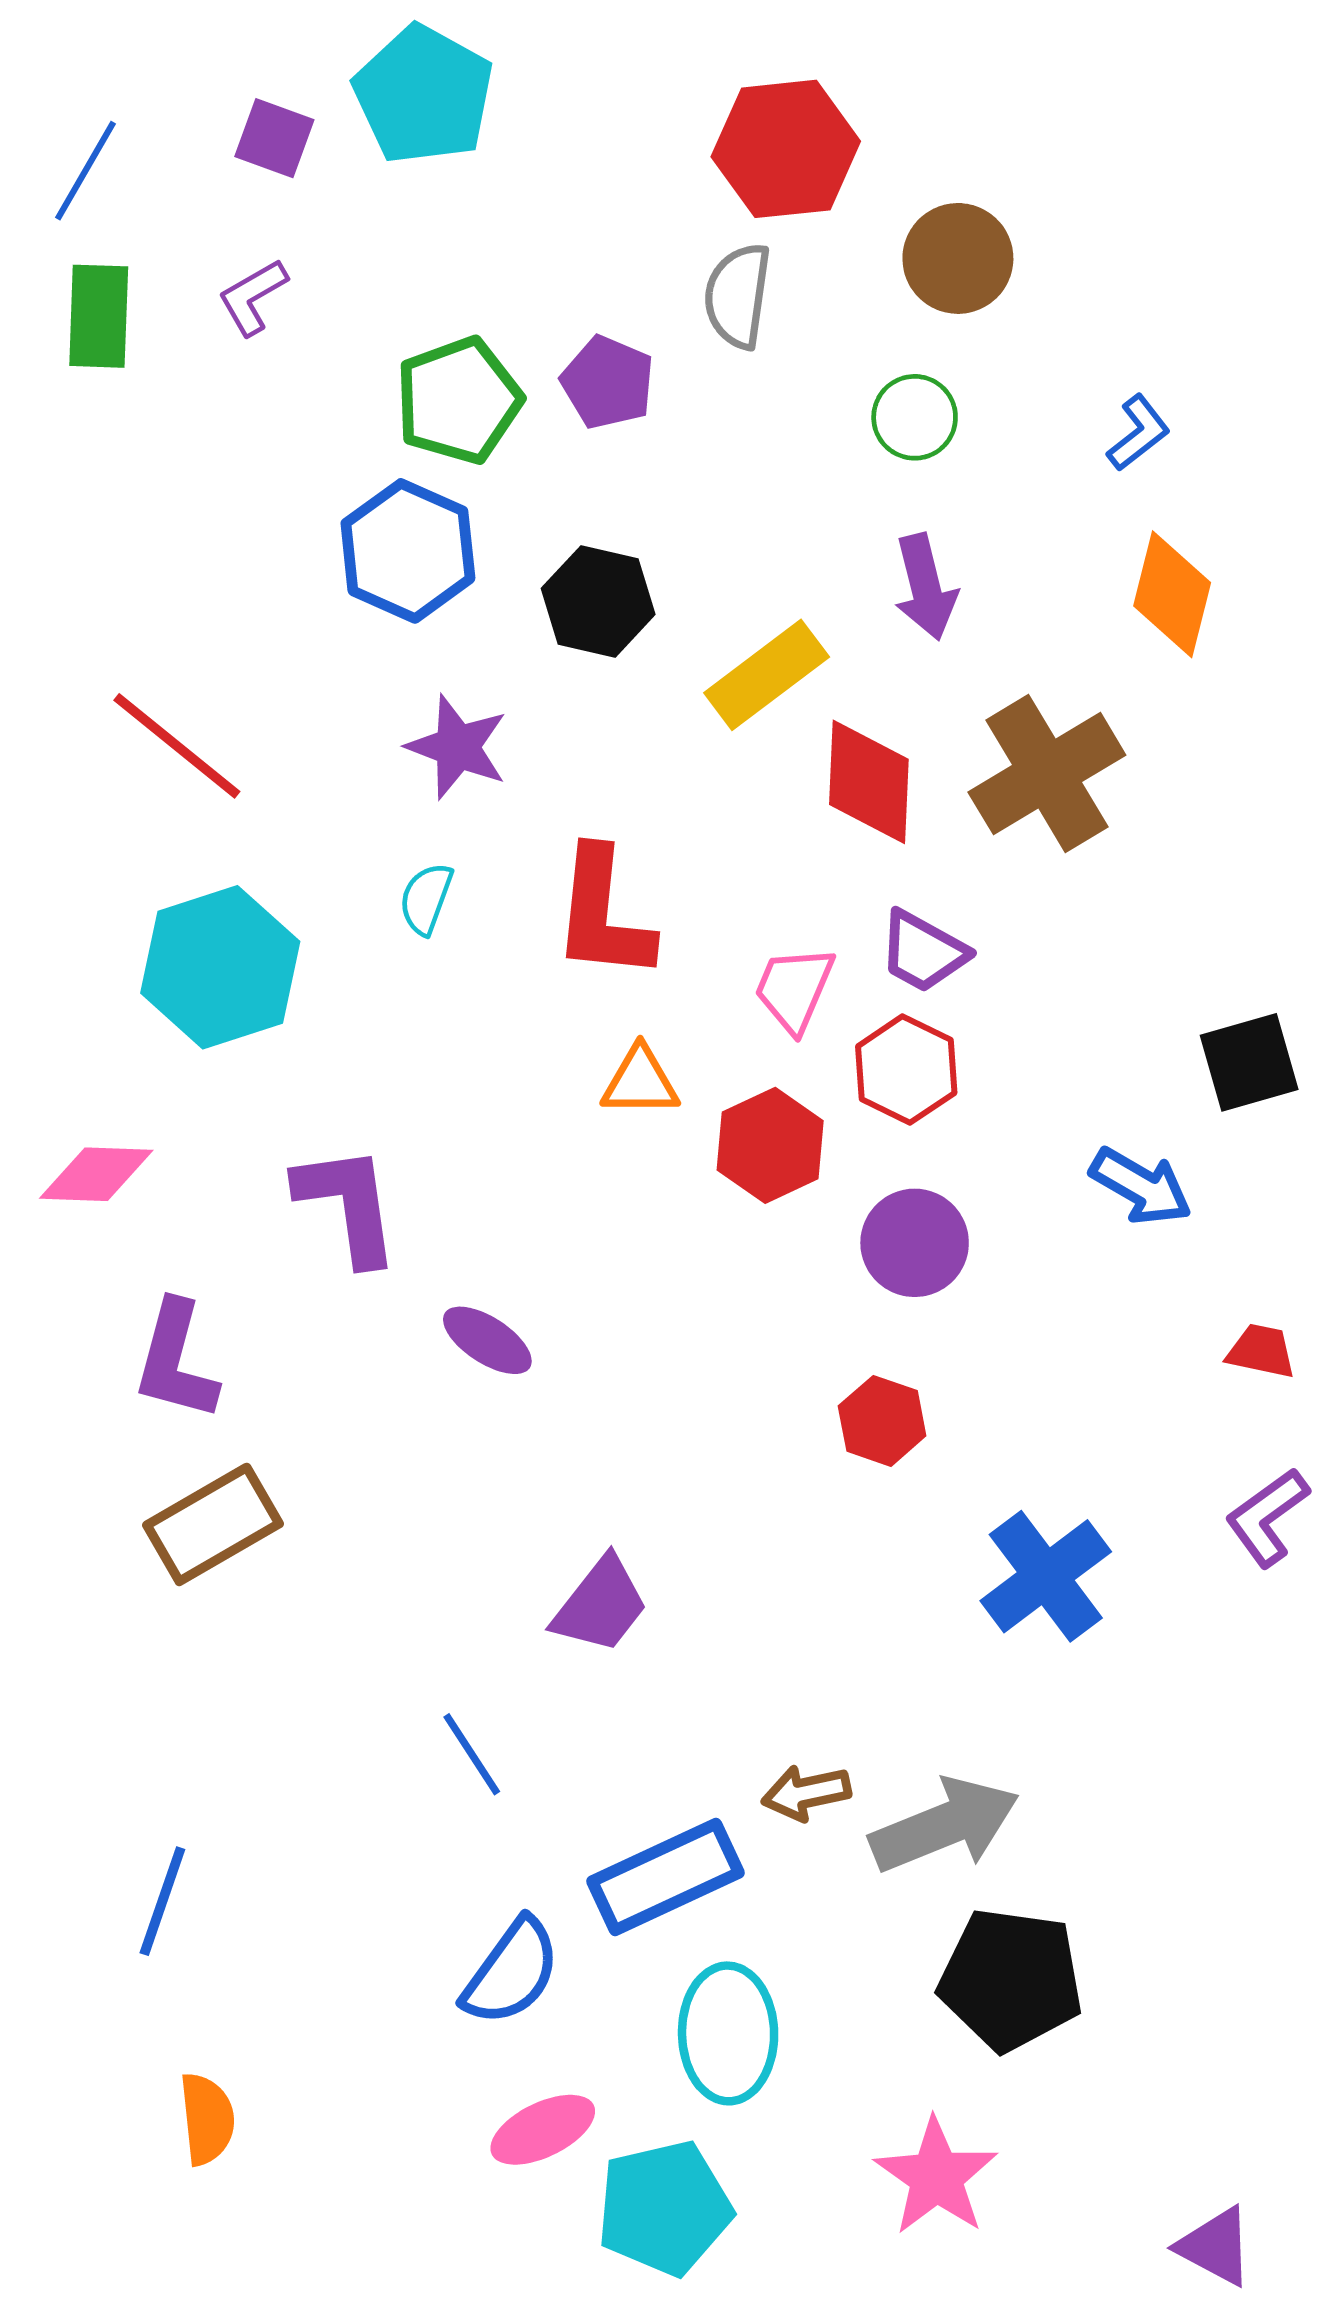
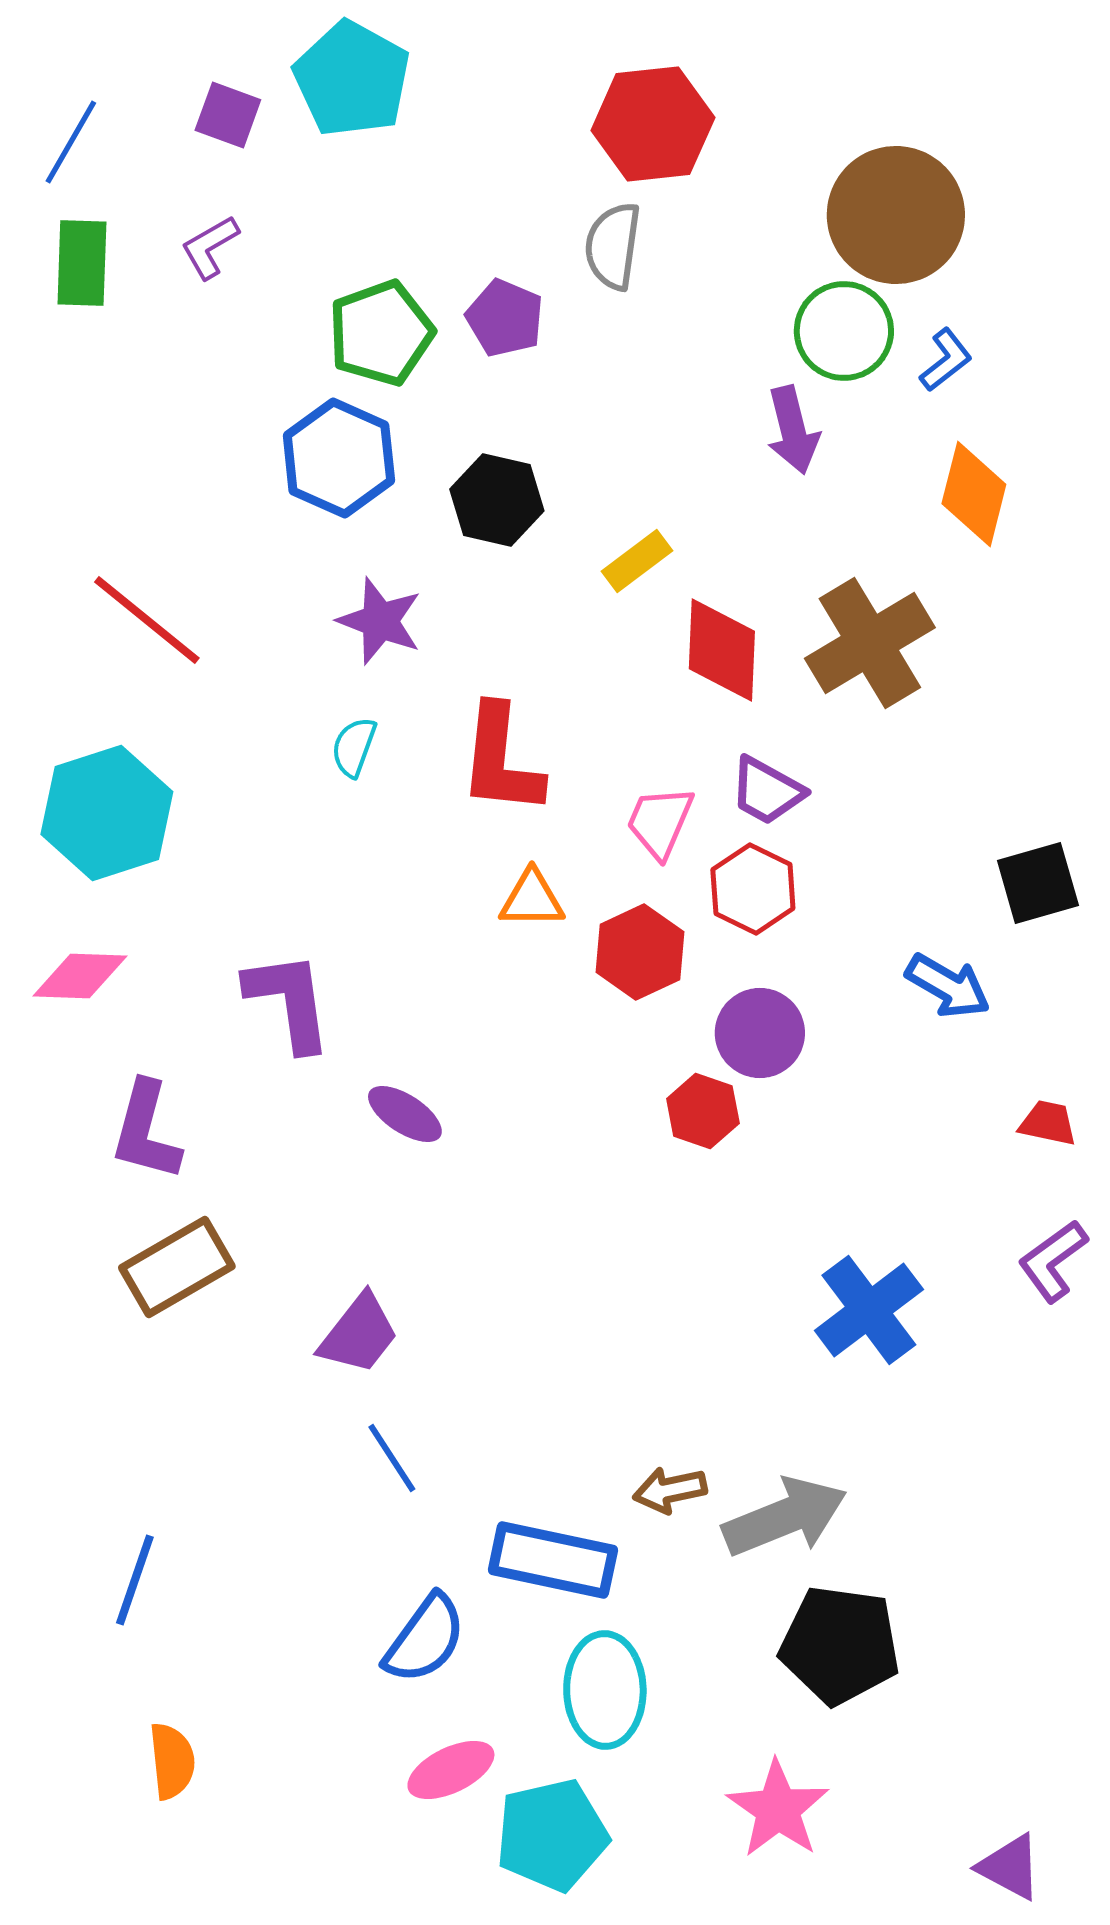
brown circle: (958, 258) -> (896, 215), moved, size x1.5
green circle: (915, 417) -> (844, 331), moved, size x1.4
purple arrow: (925, 587) -> (793, 430), moved
yellow rectangle: (767, 675) -> (637, 561), size x0.7
cyan hexagon: (220, 967) -> (107, 813), moved
red hexagon: (882, 1421) -> (703, 1111), moved
purple trapezoid: (601, 1605) -> (359, 1334), moved
blue rectangle: (665, 1877) -> (553, 1560), turned 37

